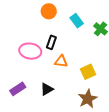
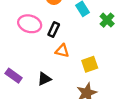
pink ellipse: (30, 51) -> (30, 24), moved
purple rectangle: (18, 89) -> (14, 76), turned 63

